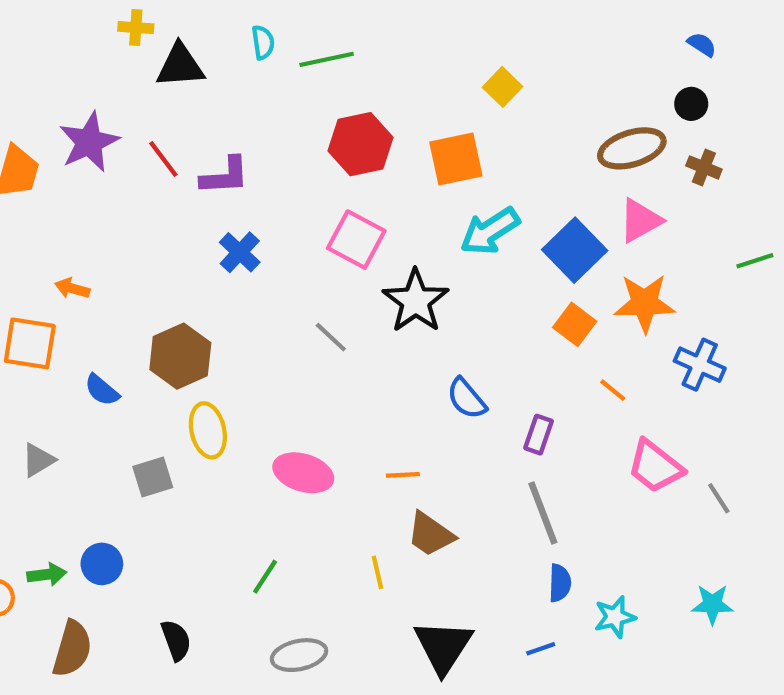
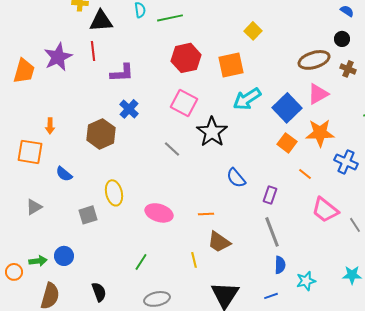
red line: (163, 159) -> (93, 51), moved, turned 30
orange arrow: (72, 288) -> (50, 126), turned -105
brown hexagon: (180, 356) -> (101, 134), moved

